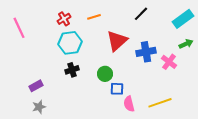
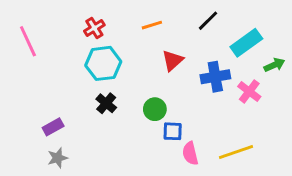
orange line: (94, 17) -> (152, 25), moved
cyan rectangle: (183, 19) -> (246, 43), moved
red triangle: (117, 41) -> (173, 60), size x0.7
black cross: (72, 70) -> (106, 103), turned -32

